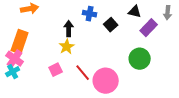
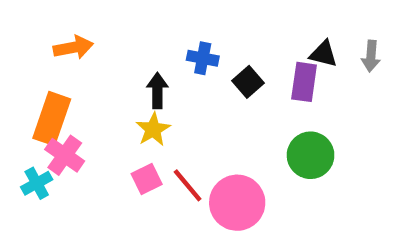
black triangle: (135, 12) -> (323, 54), moved
purple rectangle: (149, 28) -> (304, 82), moved, turned -36
pink cross: (15, 59) -> (65, 155), moved
pink square: (56, 70) -> (147, 179), moved

